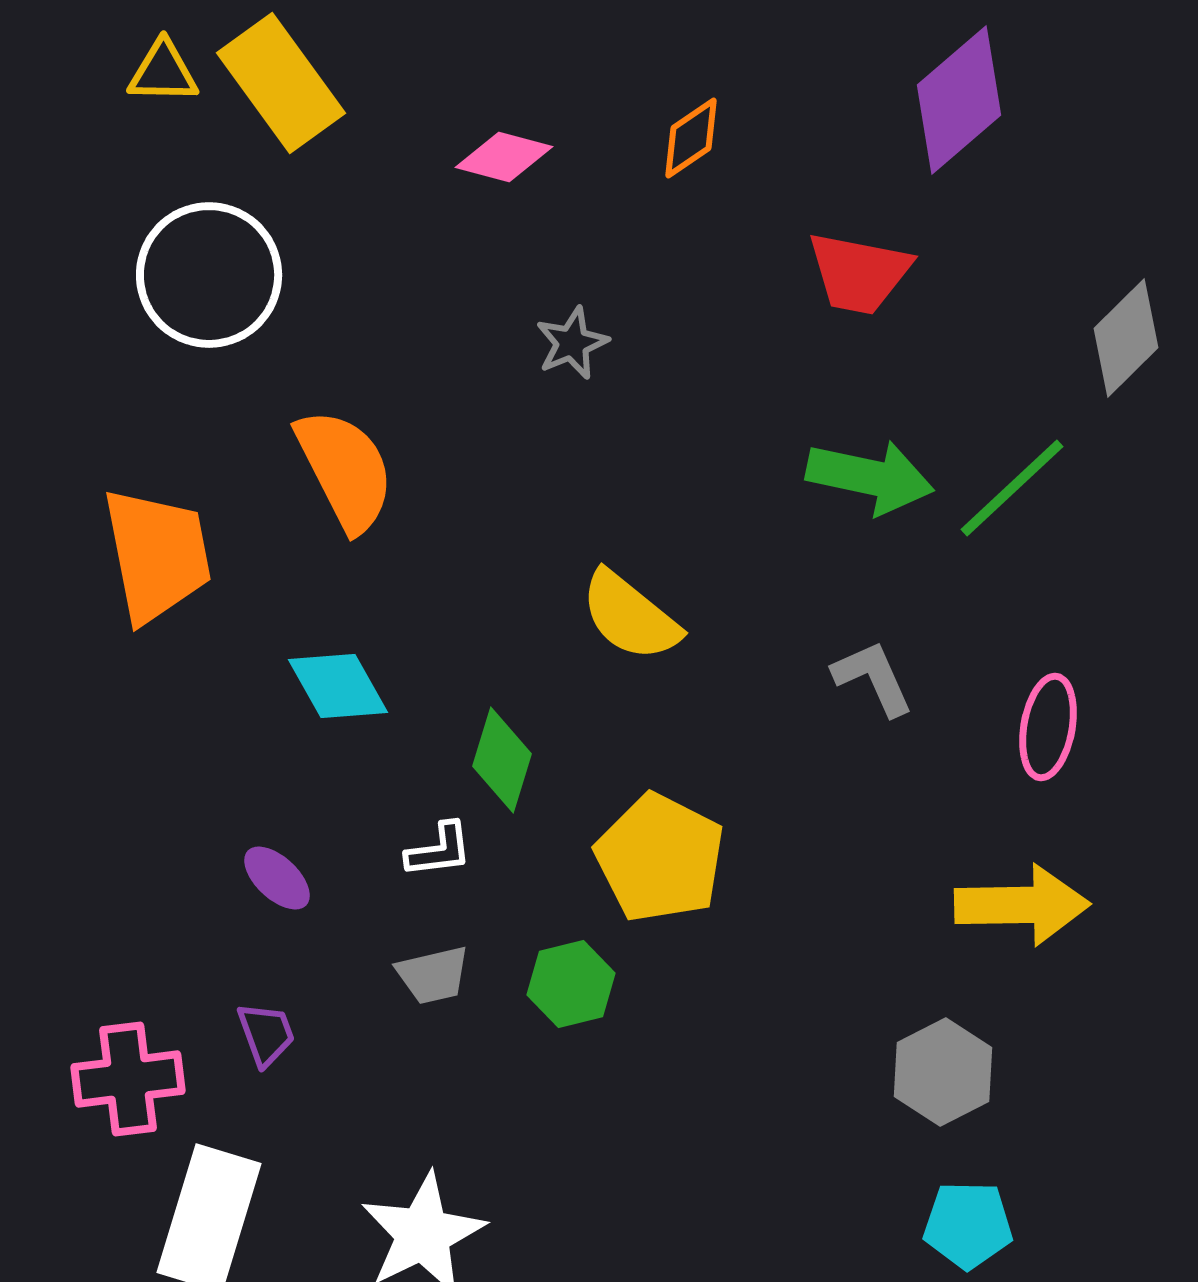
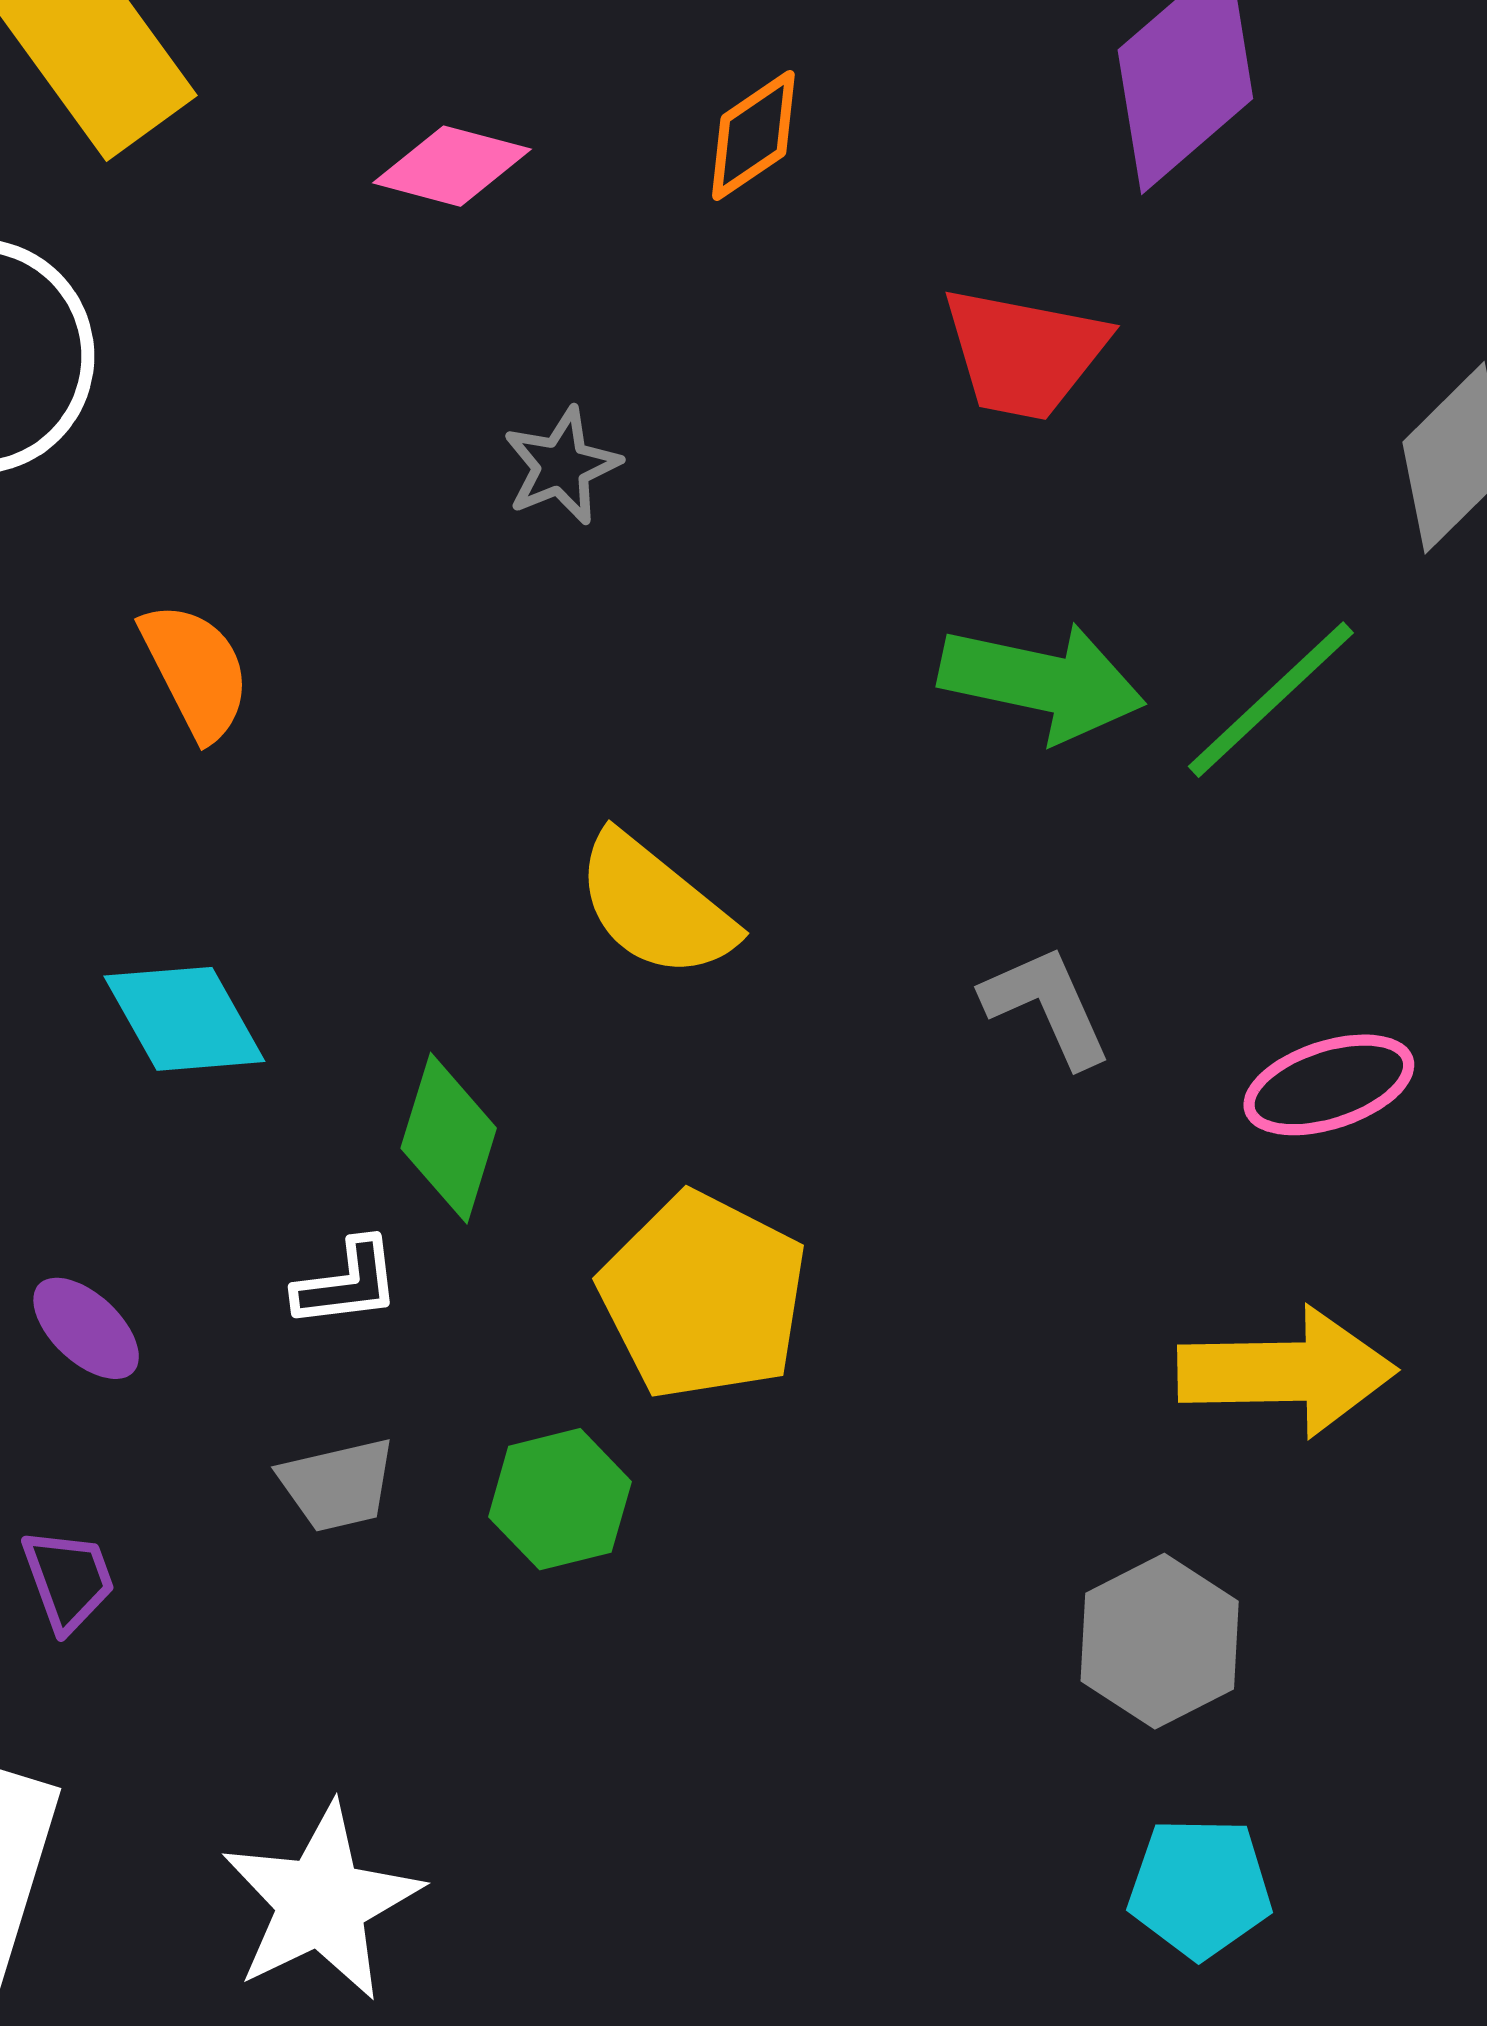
orange semicircle: (345, 470) -> (196, 671), size x0.7
pink ellipse: (1048, 727) -> (1329, 1085), turned 62

